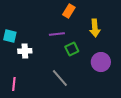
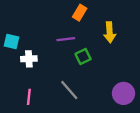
purple circle: (101, 62) -> (123, 93), moved
pink line: (14, 84) -> (29, 97), moved

